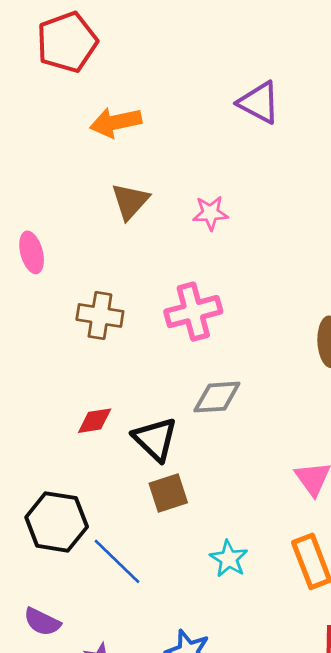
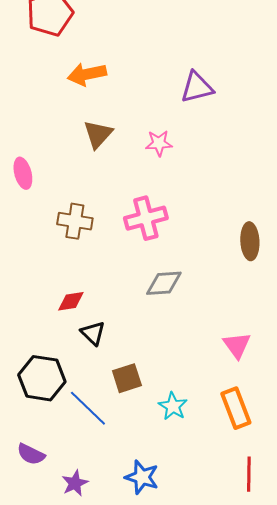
purple triangle: (259, 103) -> (197, 87), moved, turned -42
black triangle: (155, 439) -> (93, 333), moved, size x0.7
brown square: (168, 493) -> (127, 378), moved

